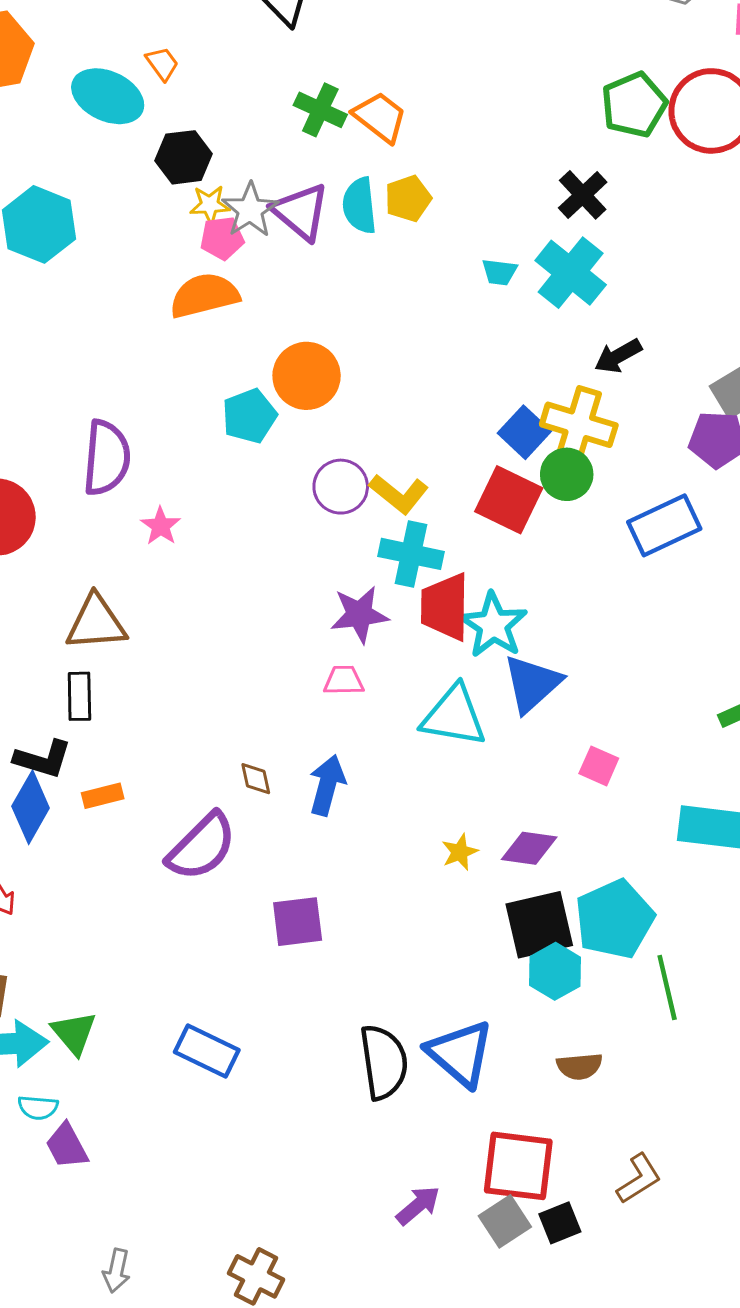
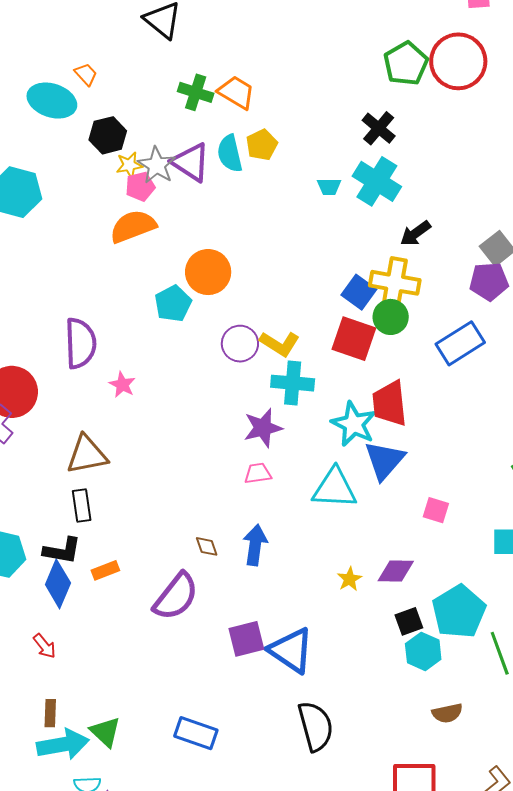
red trapezoid: (445, 607) -> (390, 403), moved
black square: (539, 925) -> (409, 621), size x0.6
blue triangle: (460, 1053) -> (291, 650), moved

